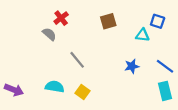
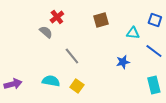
blue square: (158, 21) -> (155, 20), moved
blue line: (165, 66) -> (154, 51), moved
purple arrow: (14, 90) -> (13, 84), turned -36

